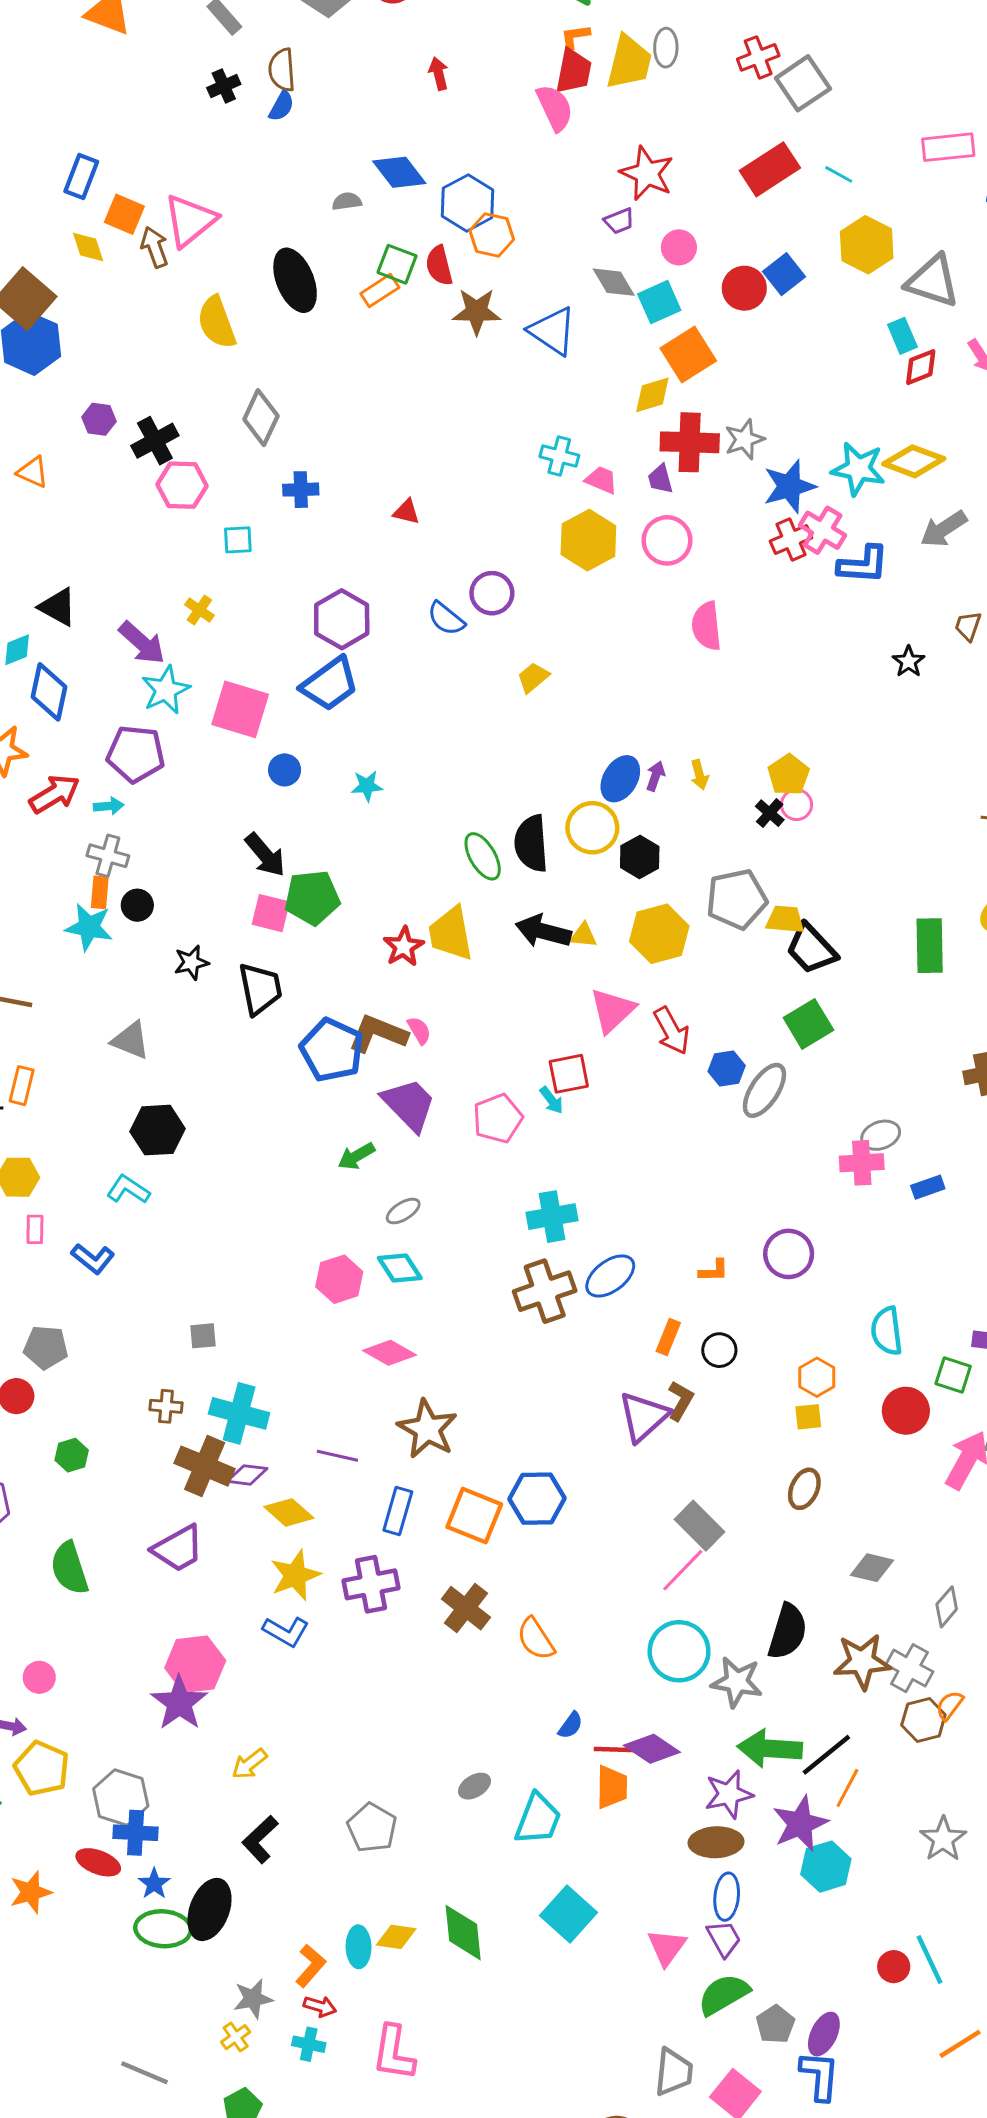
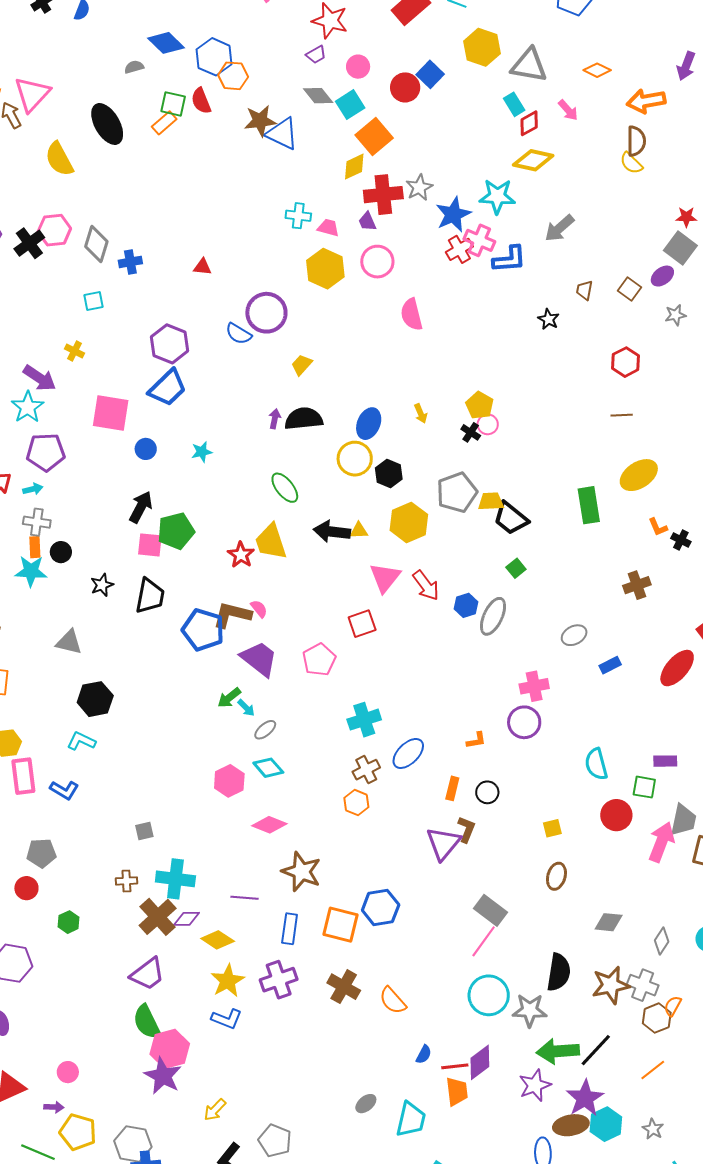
brown star: (477, 311) -> (260, 121), moved
gray diamond: (261, 418) -> (96, 244), moved
yellow diamond: (914, 461) -> (533, 160), moved
pink hexagon: (182, 485) -> (54, 230), moved
purple circle: (492, 593) -> (266, 313), size x1.4
cyan star: (166, 690) -> (28, 407), moved
purple arrow: (655, 776) -> (275, 419), moved
black semicircle: (531, 843) -> (304, 419), moved, turned 96
black arrow: (265, 855) -> (141, 507), turned -104
black trapezoid: (260, 989) -> (150, 596), turned 30
green square: (808, 1024) -> (516, 568), size x0.6
cyan arrow: (552, 1100) -> (246, 708), moved
pink cross: (862, 1163) -> (534, 686), moved
pink rectangle: (35, 1229) -> (23, 776), size x1.8
brown cross: (545, 1291) -> (366, 770), size x0.7
orange hexagon: (817, 1377) -> (356, 803), moved
brown cross: (205, 1466) -> (158, 917), turned 33
green semicircle: (70, 1568) -> (147, 1022), moved
purple diamond: (652, 1749) -> (480, 1062), turned -63
orange line: (847, 1788) -> (653, 1070), moved, turned 32
gray pentagon: (372, 1828) -> (275, 1141), moved
gray star: (943, 1839) -> (653, 1129), moved, size x0.7
brown ellipse: (716, 1842) -> (571, 1125), moved

